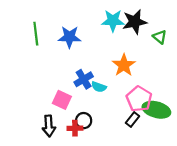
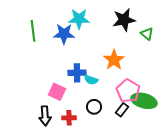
cyan star: (113, 21) -> (79, 19), moved
blue cross: (84, 79) -> (77, 73), turned 30
black circle: (84, 121) -> (94, 107), moved

